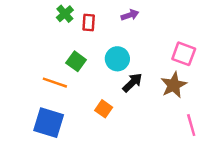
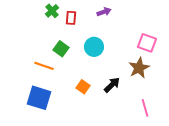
black arrow: (132, 83) -> (112, 85), moved
pink line: (191, 125) -> (145, 108), moved

